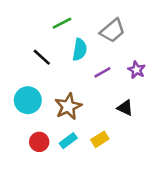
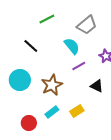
cyan semicircle: (80, 50) -> (72, 46), moved, turned -48
purple line: (102, 72) -> (79, 66), moved
red circle: (39, 142) -> (29, 123), moved

